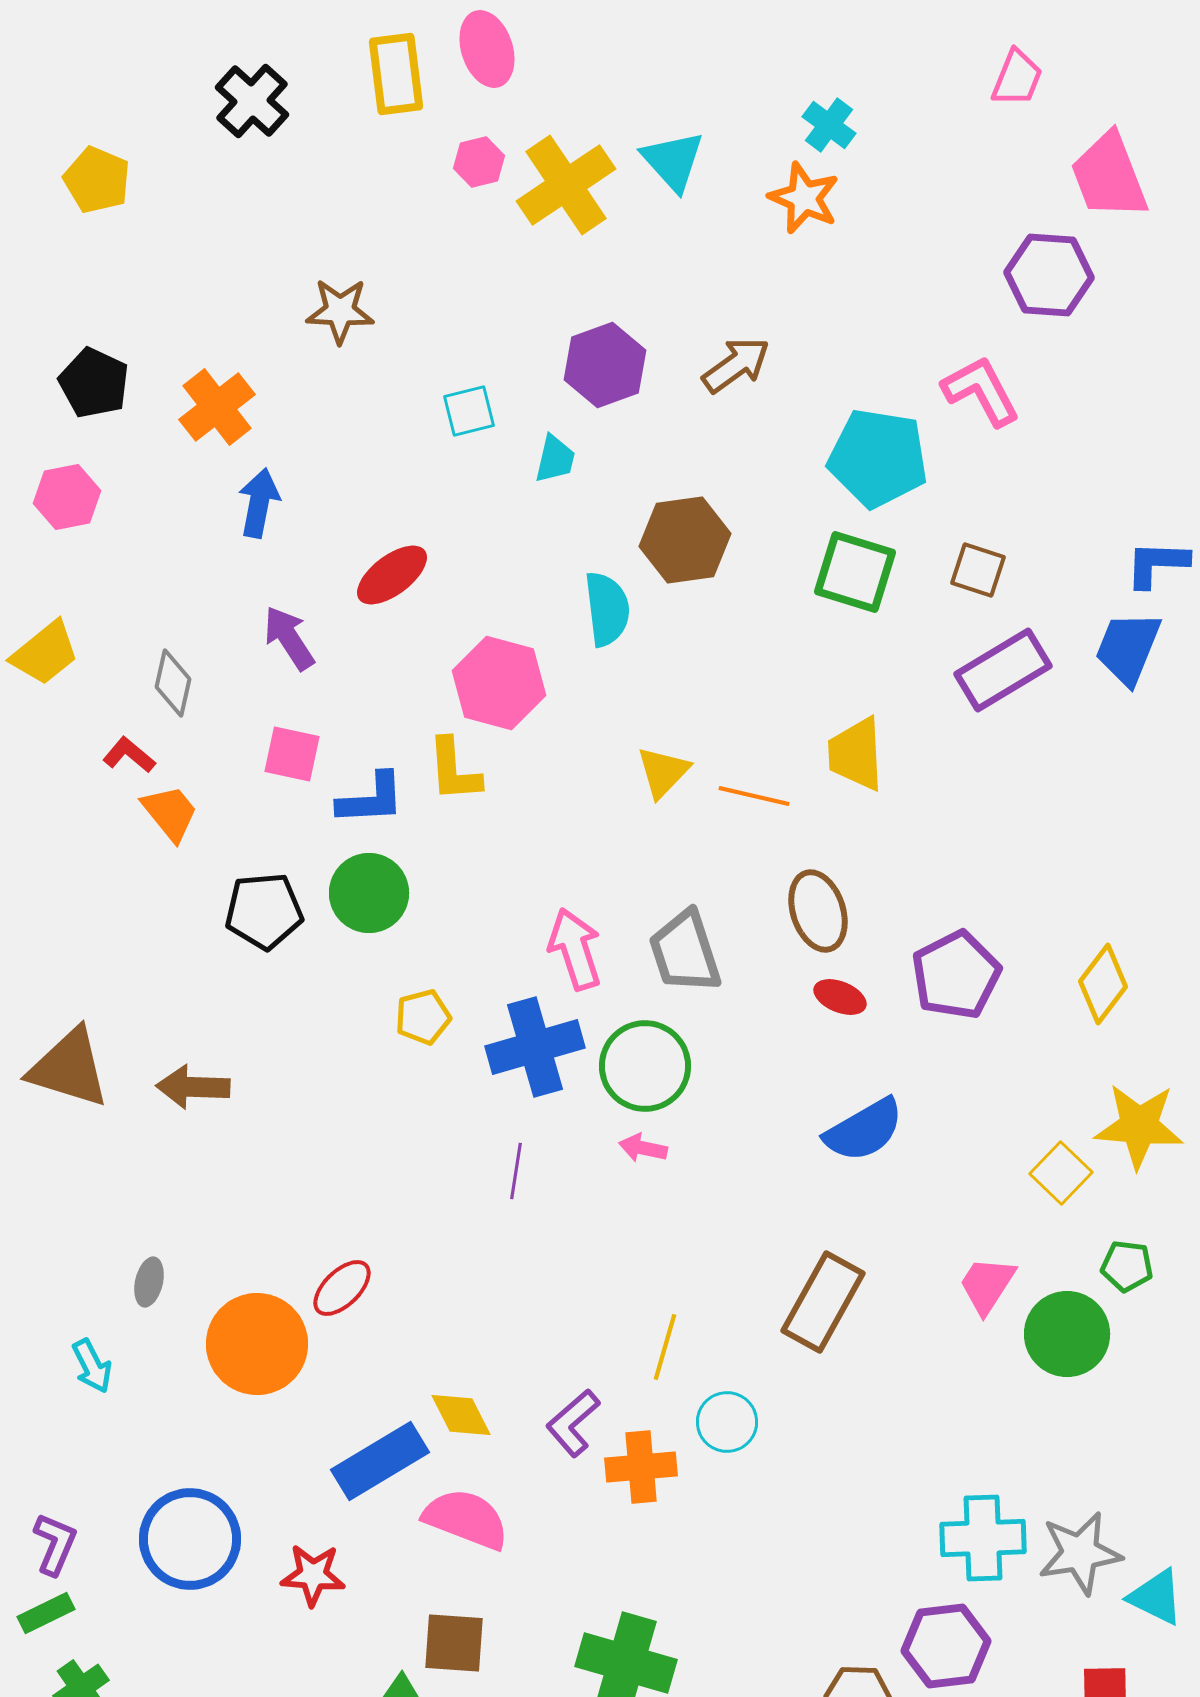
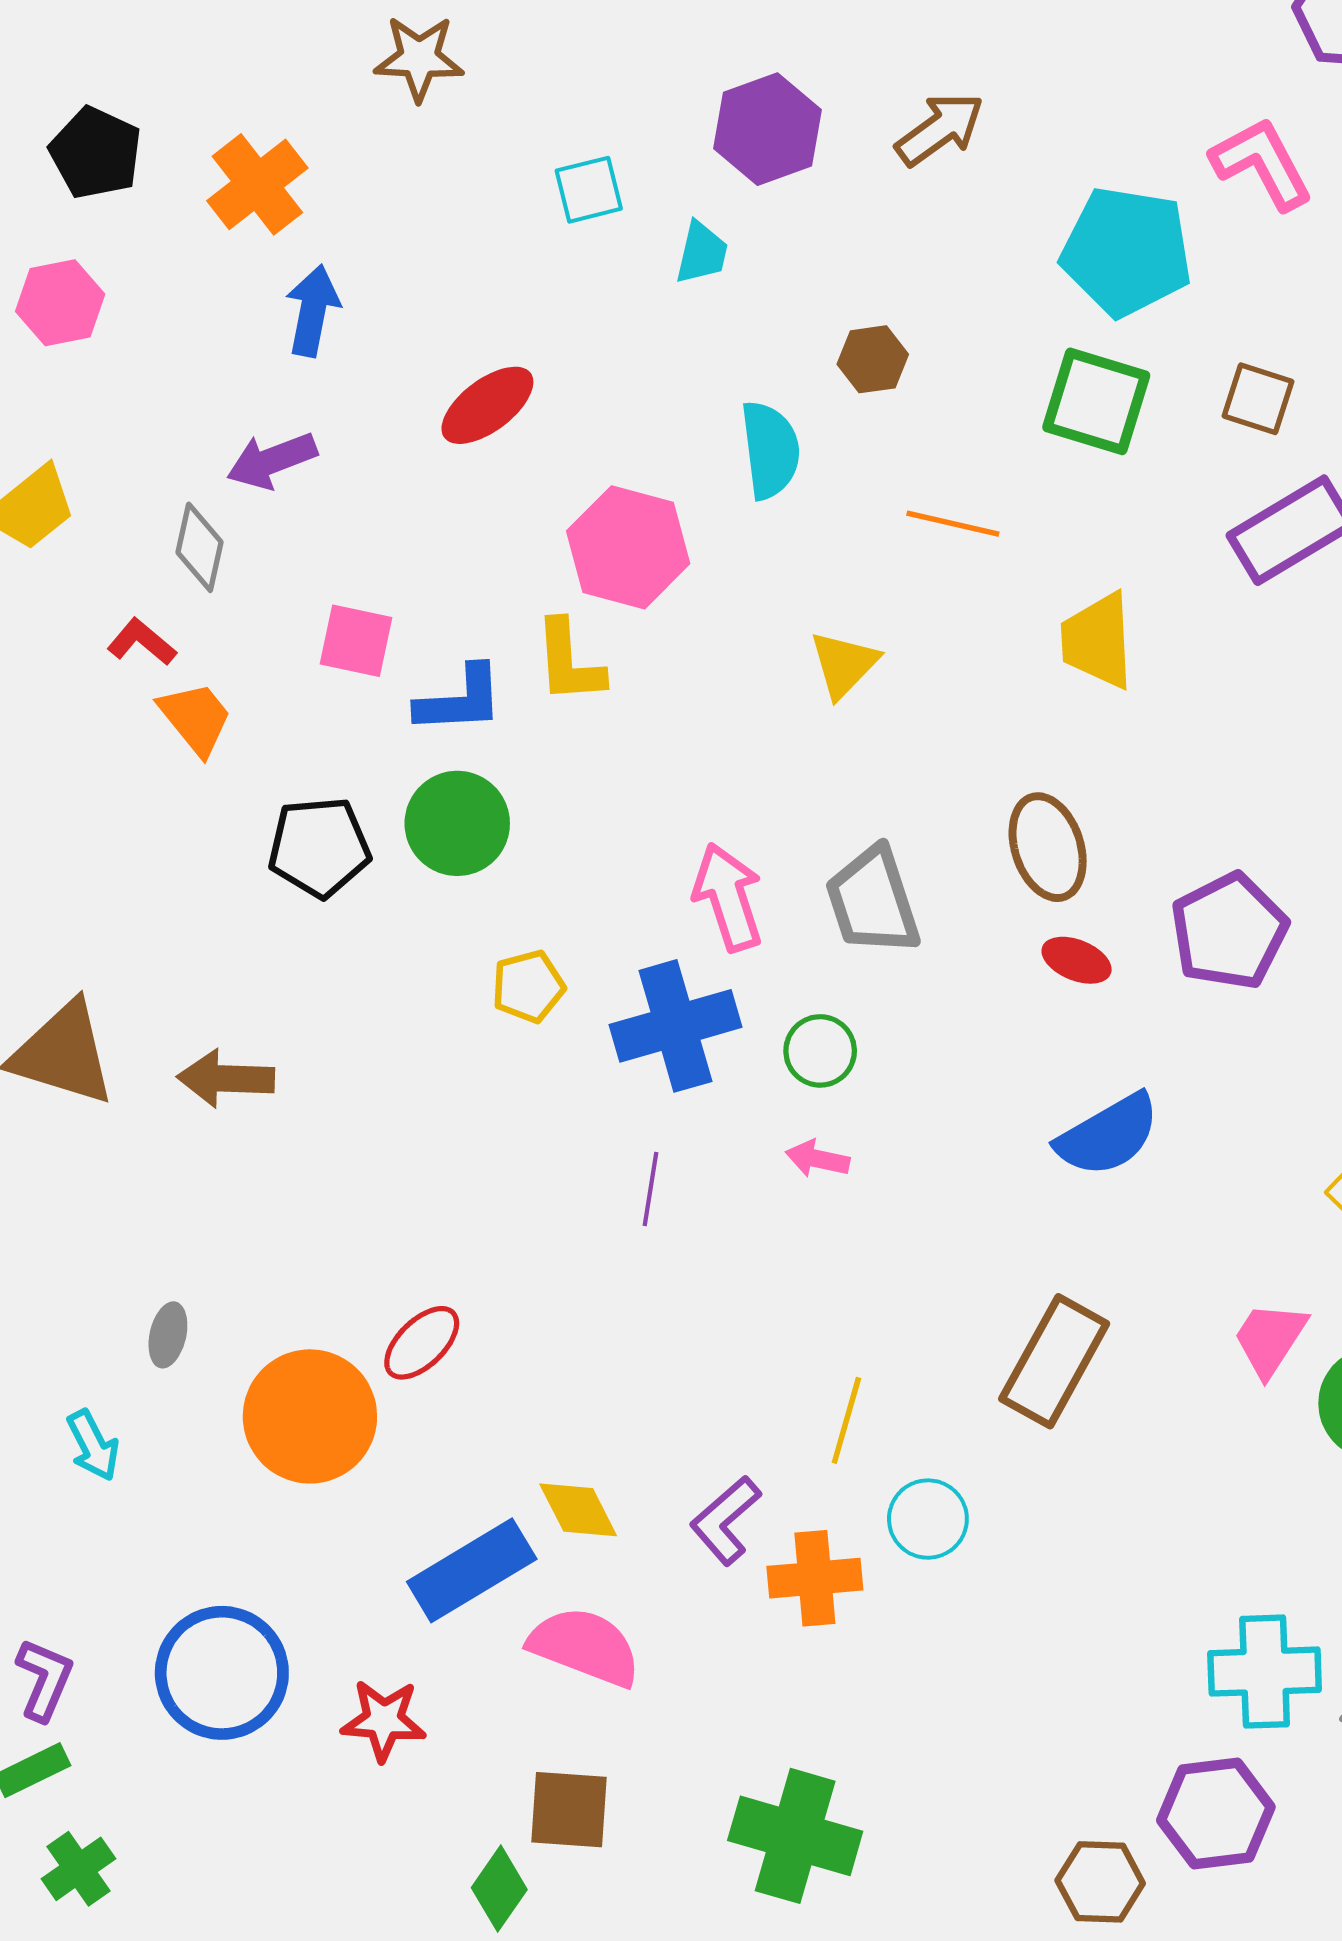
brown hexagon: (685, 540) -> (873, 359), size x0.6
purple arrow: (289, 638) -> (272, 461), moved, turned -78
orange line: (754, 796) -> (953, 524), moved
green circle: (645, 1066) -> (820, 1051), size x0.6

